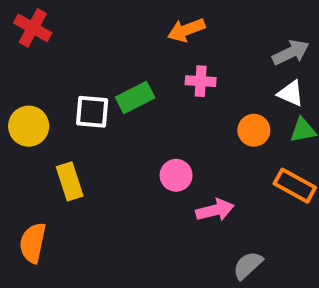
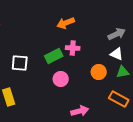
green rectangle: (135, 97) -> (54, 56), moved
pink circle: (176, 175) -> (61, 79), moved

